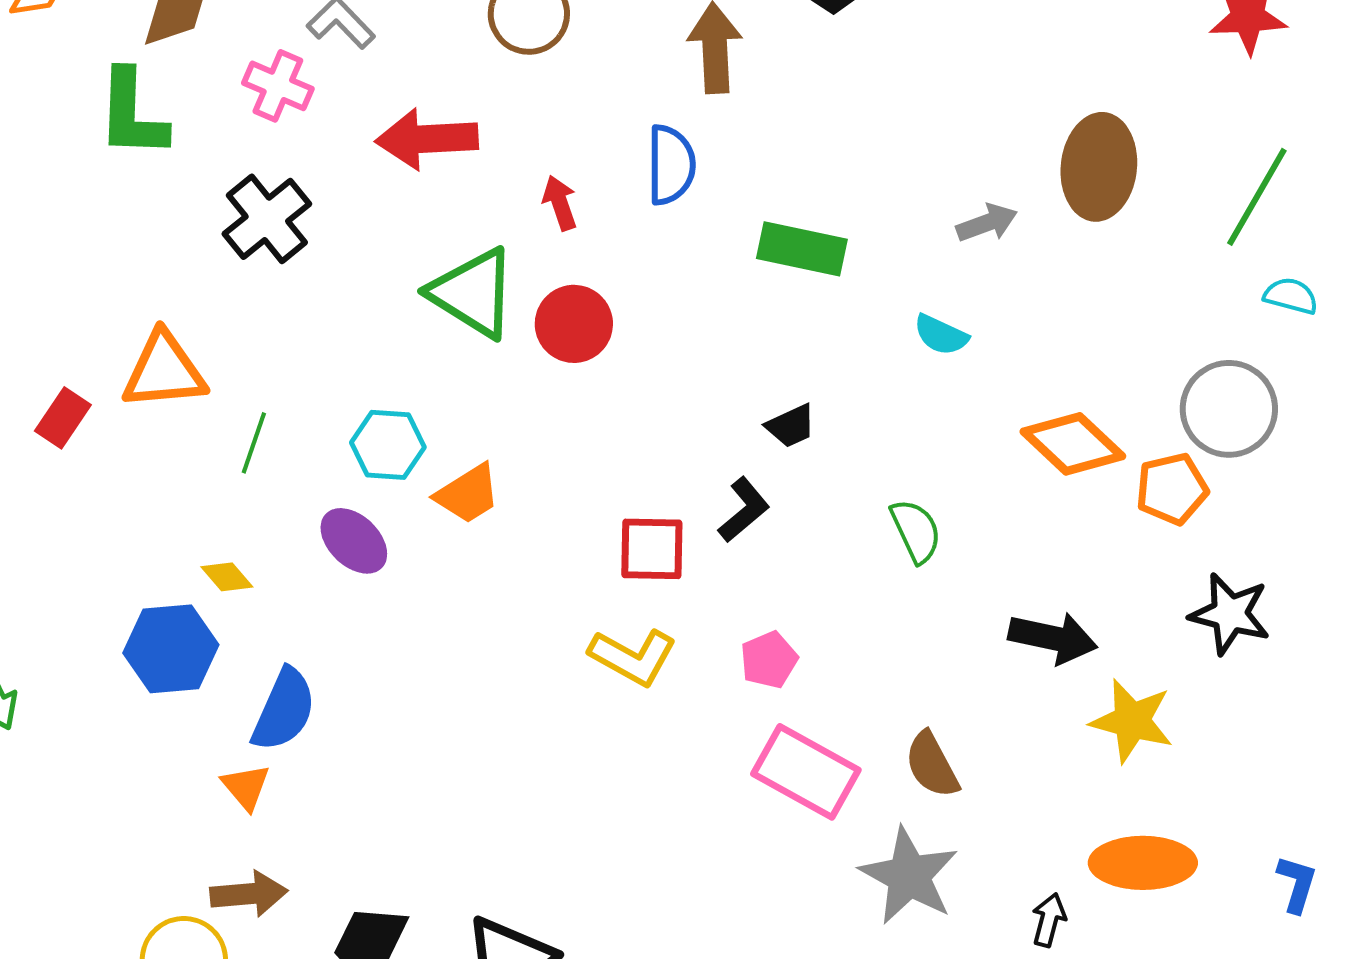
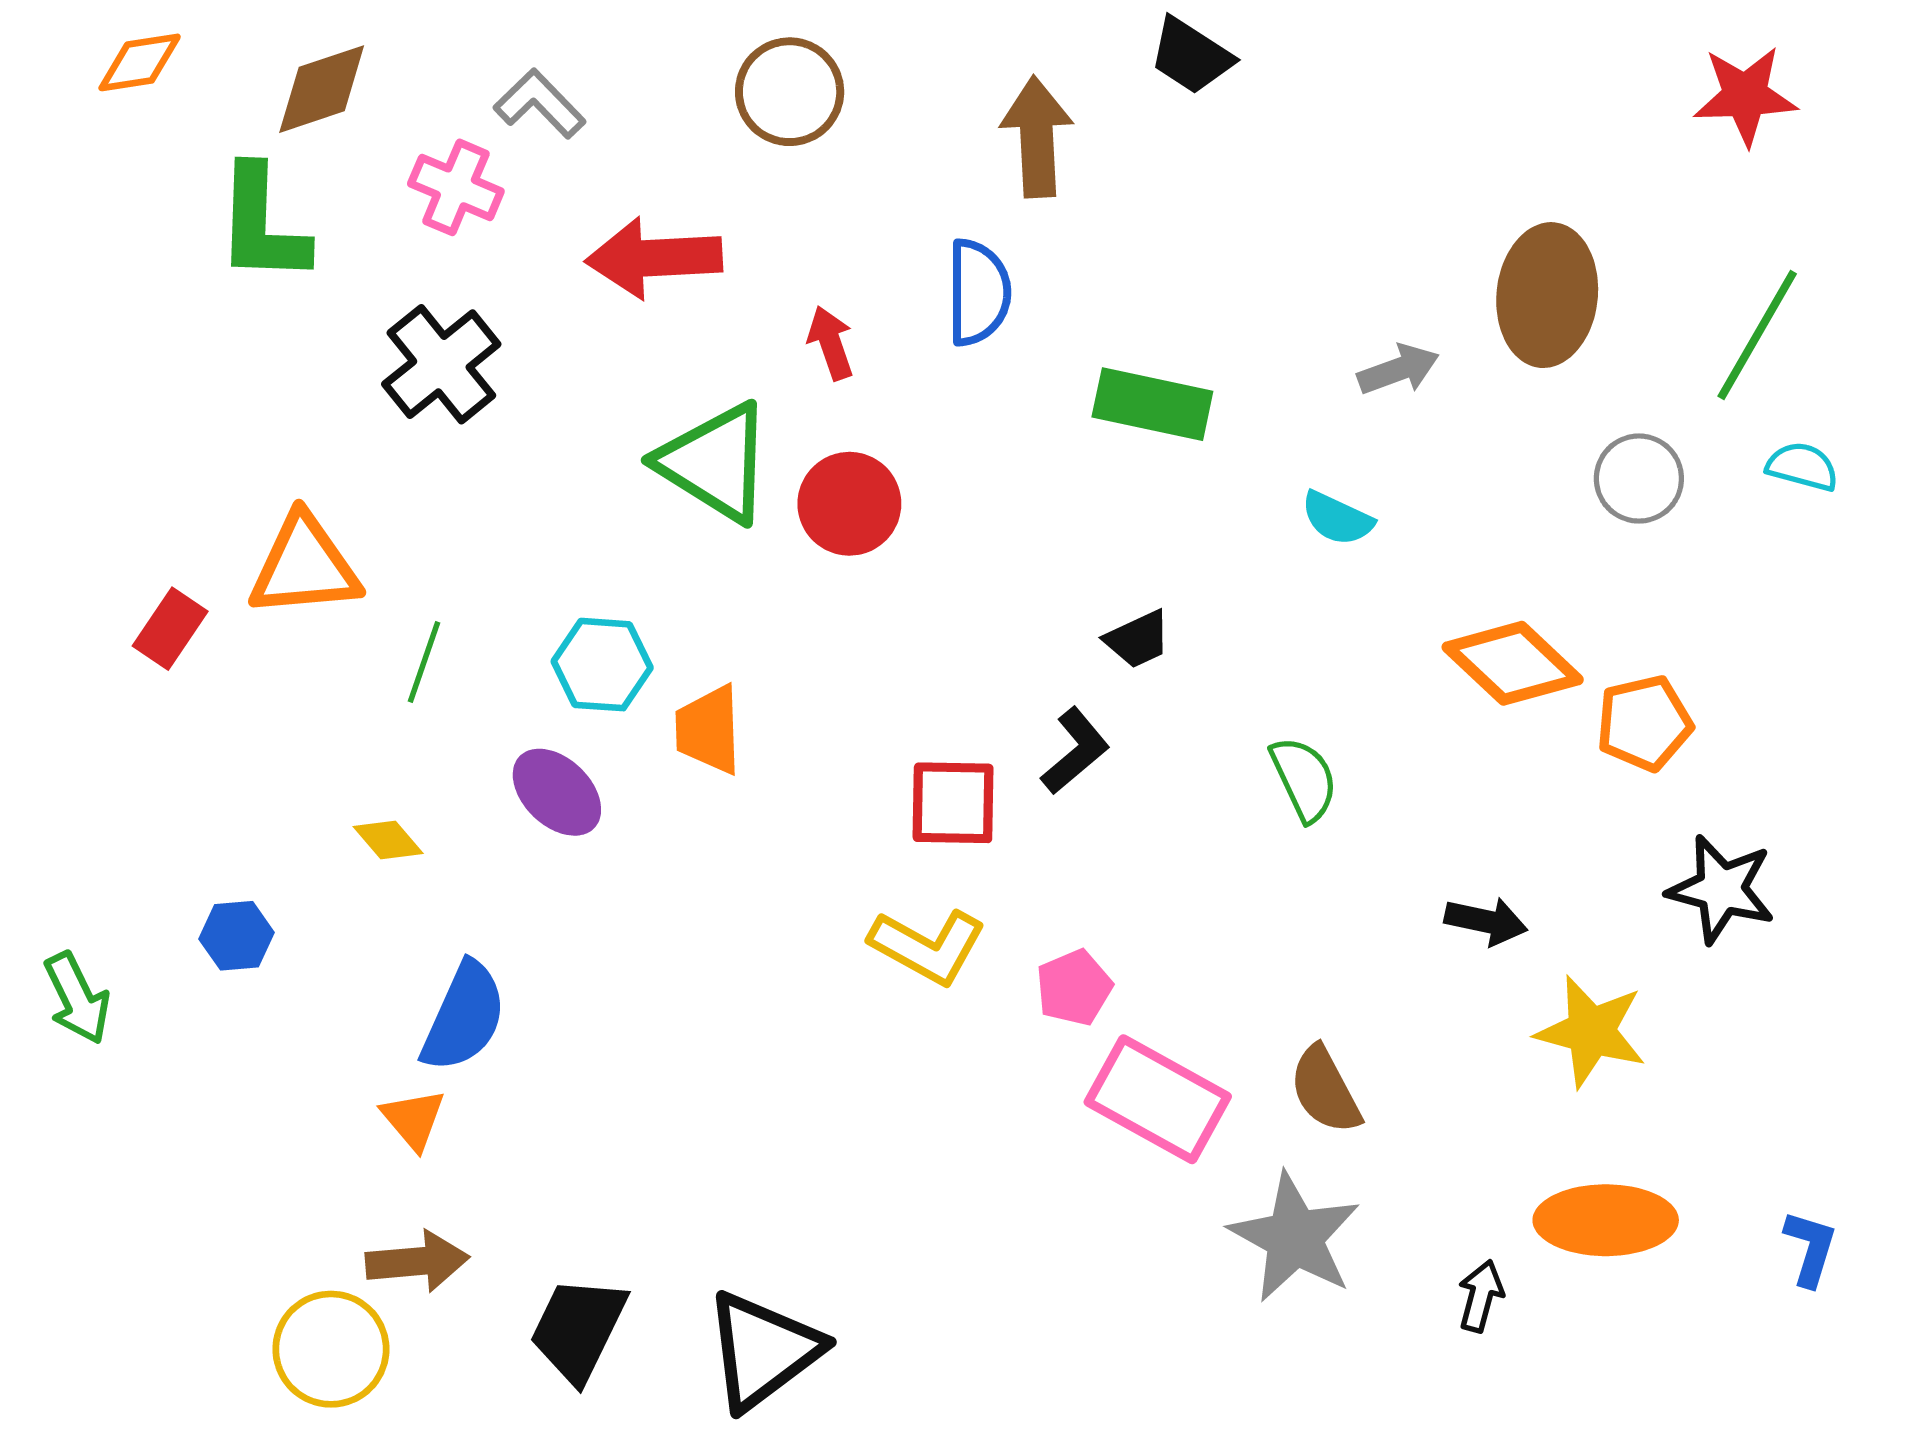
gray circle: (1229, 409) -> (1639, 479), moved, size x0.7
orange trapezoid: (468, 494) -> (708, 730), turned 120
black arrow: (1053, 638) -> (1486, 921), size x0.7
blue hexagon: (171, 649) -> (237, 936), moved, size x0.6
pink pentagon: (769, 660) -> (1074, 988), moved

